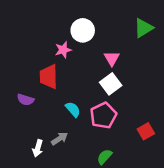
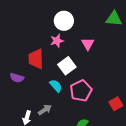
green triangle: (143, 28) -> (114, 19), turned 36
pink star: (63, 50) -> (57, 41), moved
white square: (111, 84) -> (67, 66), moved

